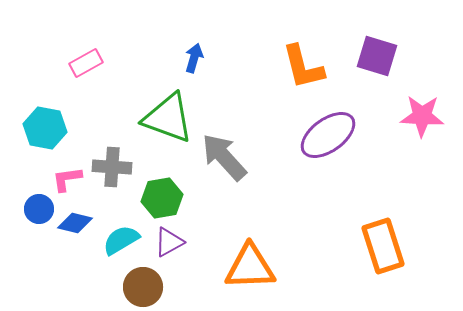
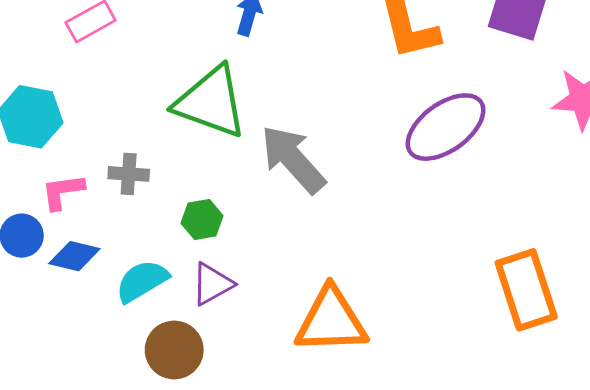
gray cross: (112, 167) -> (129, 174), size x0.7
green hexagon: (162, 198) -> (202, 219), size x0.7

